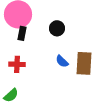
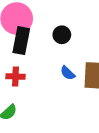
black rectangle: (22, 33) -> (21, 41), size x1.6

